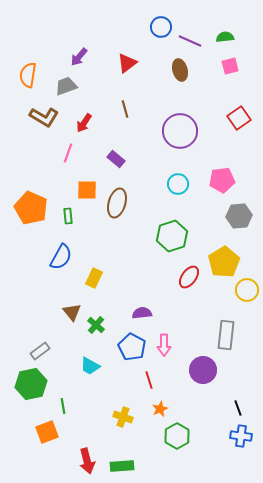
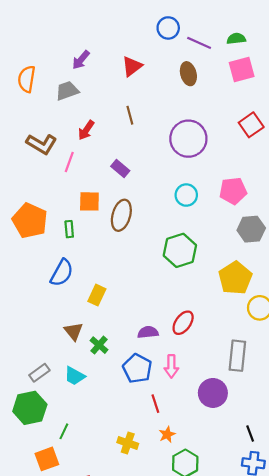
pink square: (230, 66) -> (242, 69), size x1.4
brown L-shape: (44, 117) -> (42, 144), moved
red ellipse: (189, 277) -> (183, 323), moved
cyan trapezoid: (90, 366) -> (75, 376), moved
green line: (63, 406) -> (64, 431), turned 35

